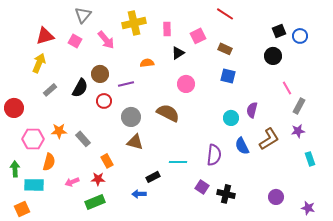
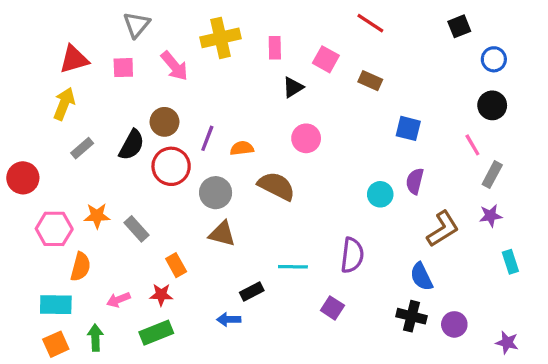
black square: (279, 31) -> (459, 26), moved
pink square: (198, 36) -> (326, 59), turned -35
pink square: (75, 41) -> (123, 68), turned -32
black circle: (273, 56) -> (492, 105), moved
orange semicircle: (147, 63) -> (242, 148), moved
blue square: (228, 76) -> (408, 128), moved
purple line: (126, 84) -> (207, 138), turned -56
red circle: (104, 101) -> (171, 166), size x1.5
blue semicircle: (242, 146) -> (421, 277), moved
green arrow: (15, 169) -> (95, 338), moved
black cross: (226, 194) -> (411, 316), moved
orange square: (22, 209) -> (56, 344), moved

